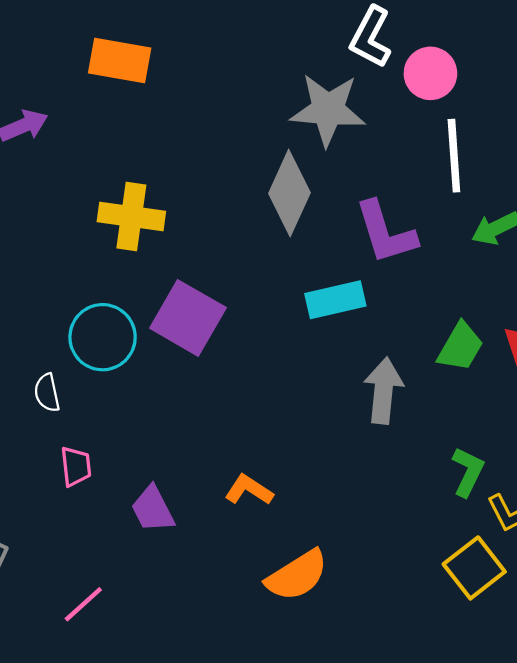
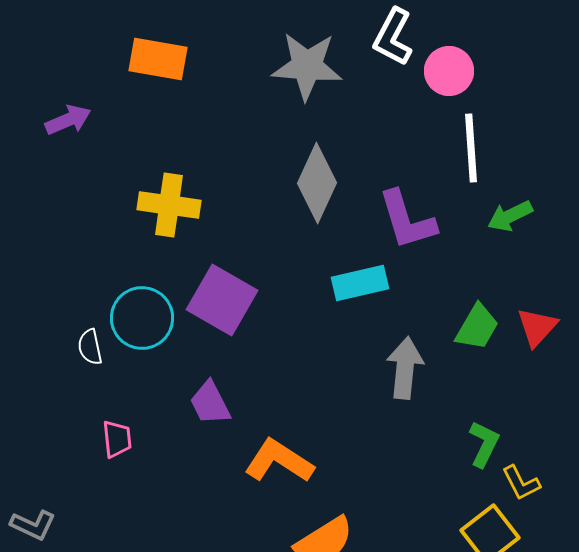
gray star: (328, 110) -> (307, 66), moved
white semicircle: (47, 393) -> (90, 347), moved
orange L-shape: (249, 490) -> (279, 461), size x1.5
purple trapezoid: (153, 509) -> (210, 403), moved

